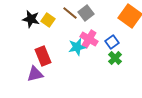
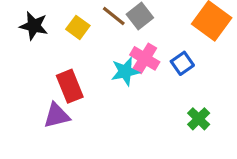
black star: (31, 19) -> (34, 26), moved
green cross: (115, 58) -> (199, 119), moved

